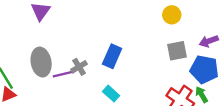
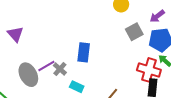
purple line: (63, 74) -> (46, 66), moved
cyan rectangle: (111, 94) -> (77, 87), moved

